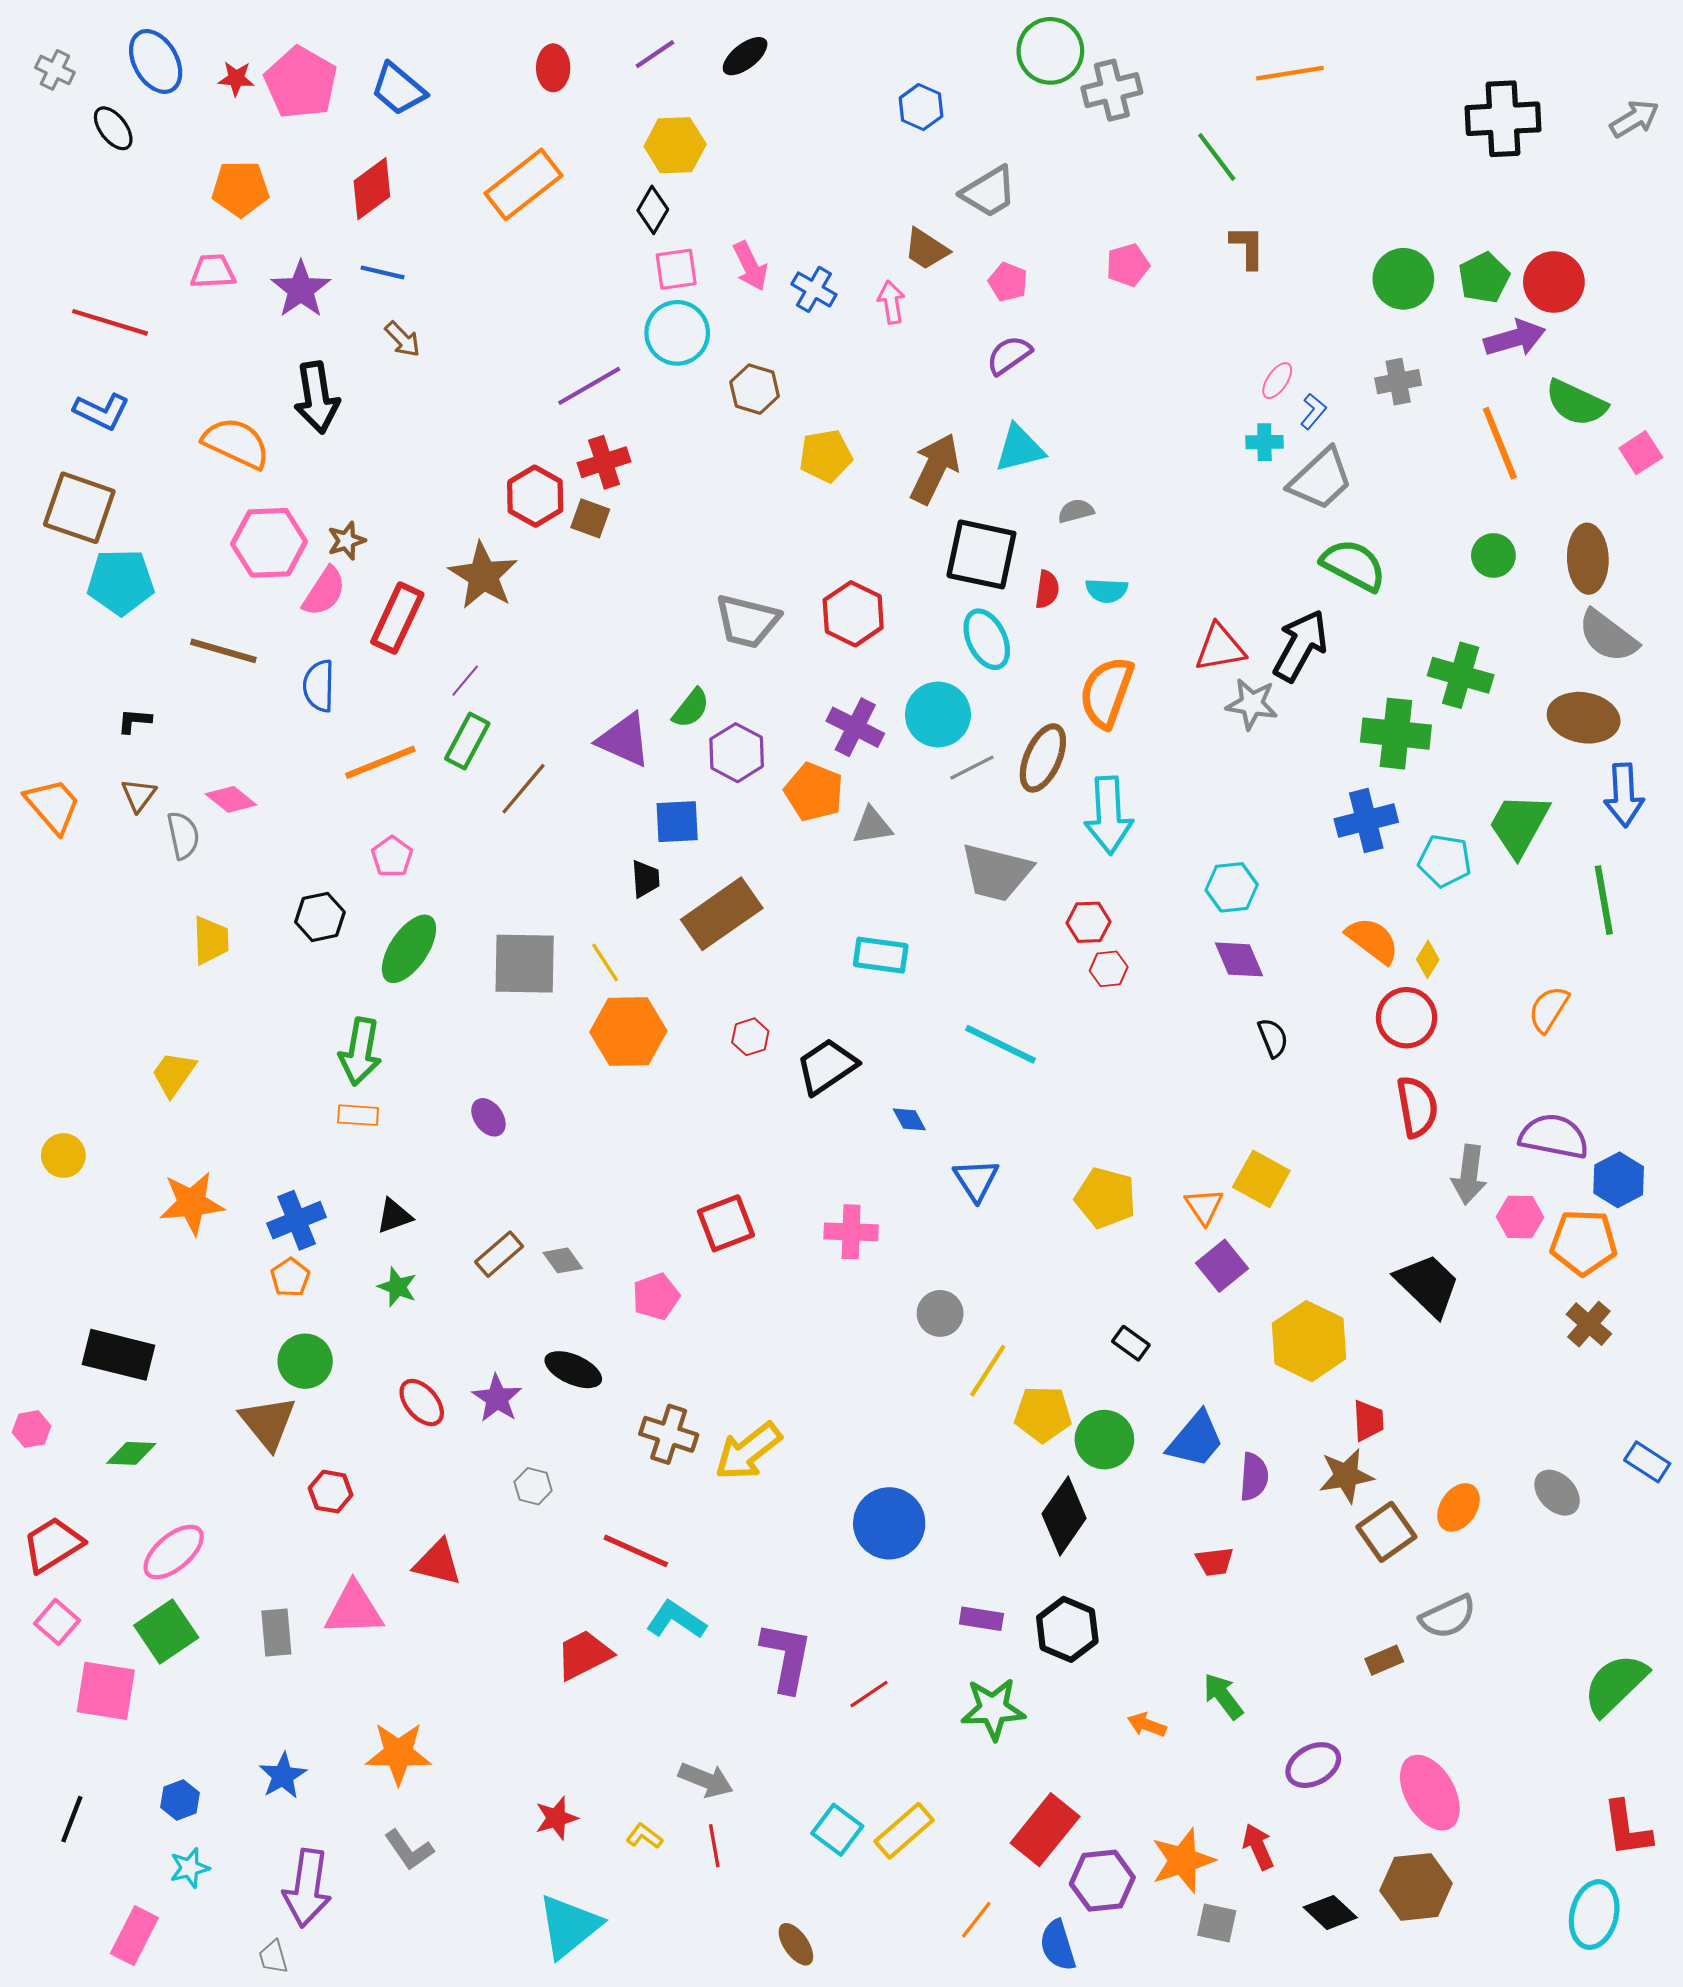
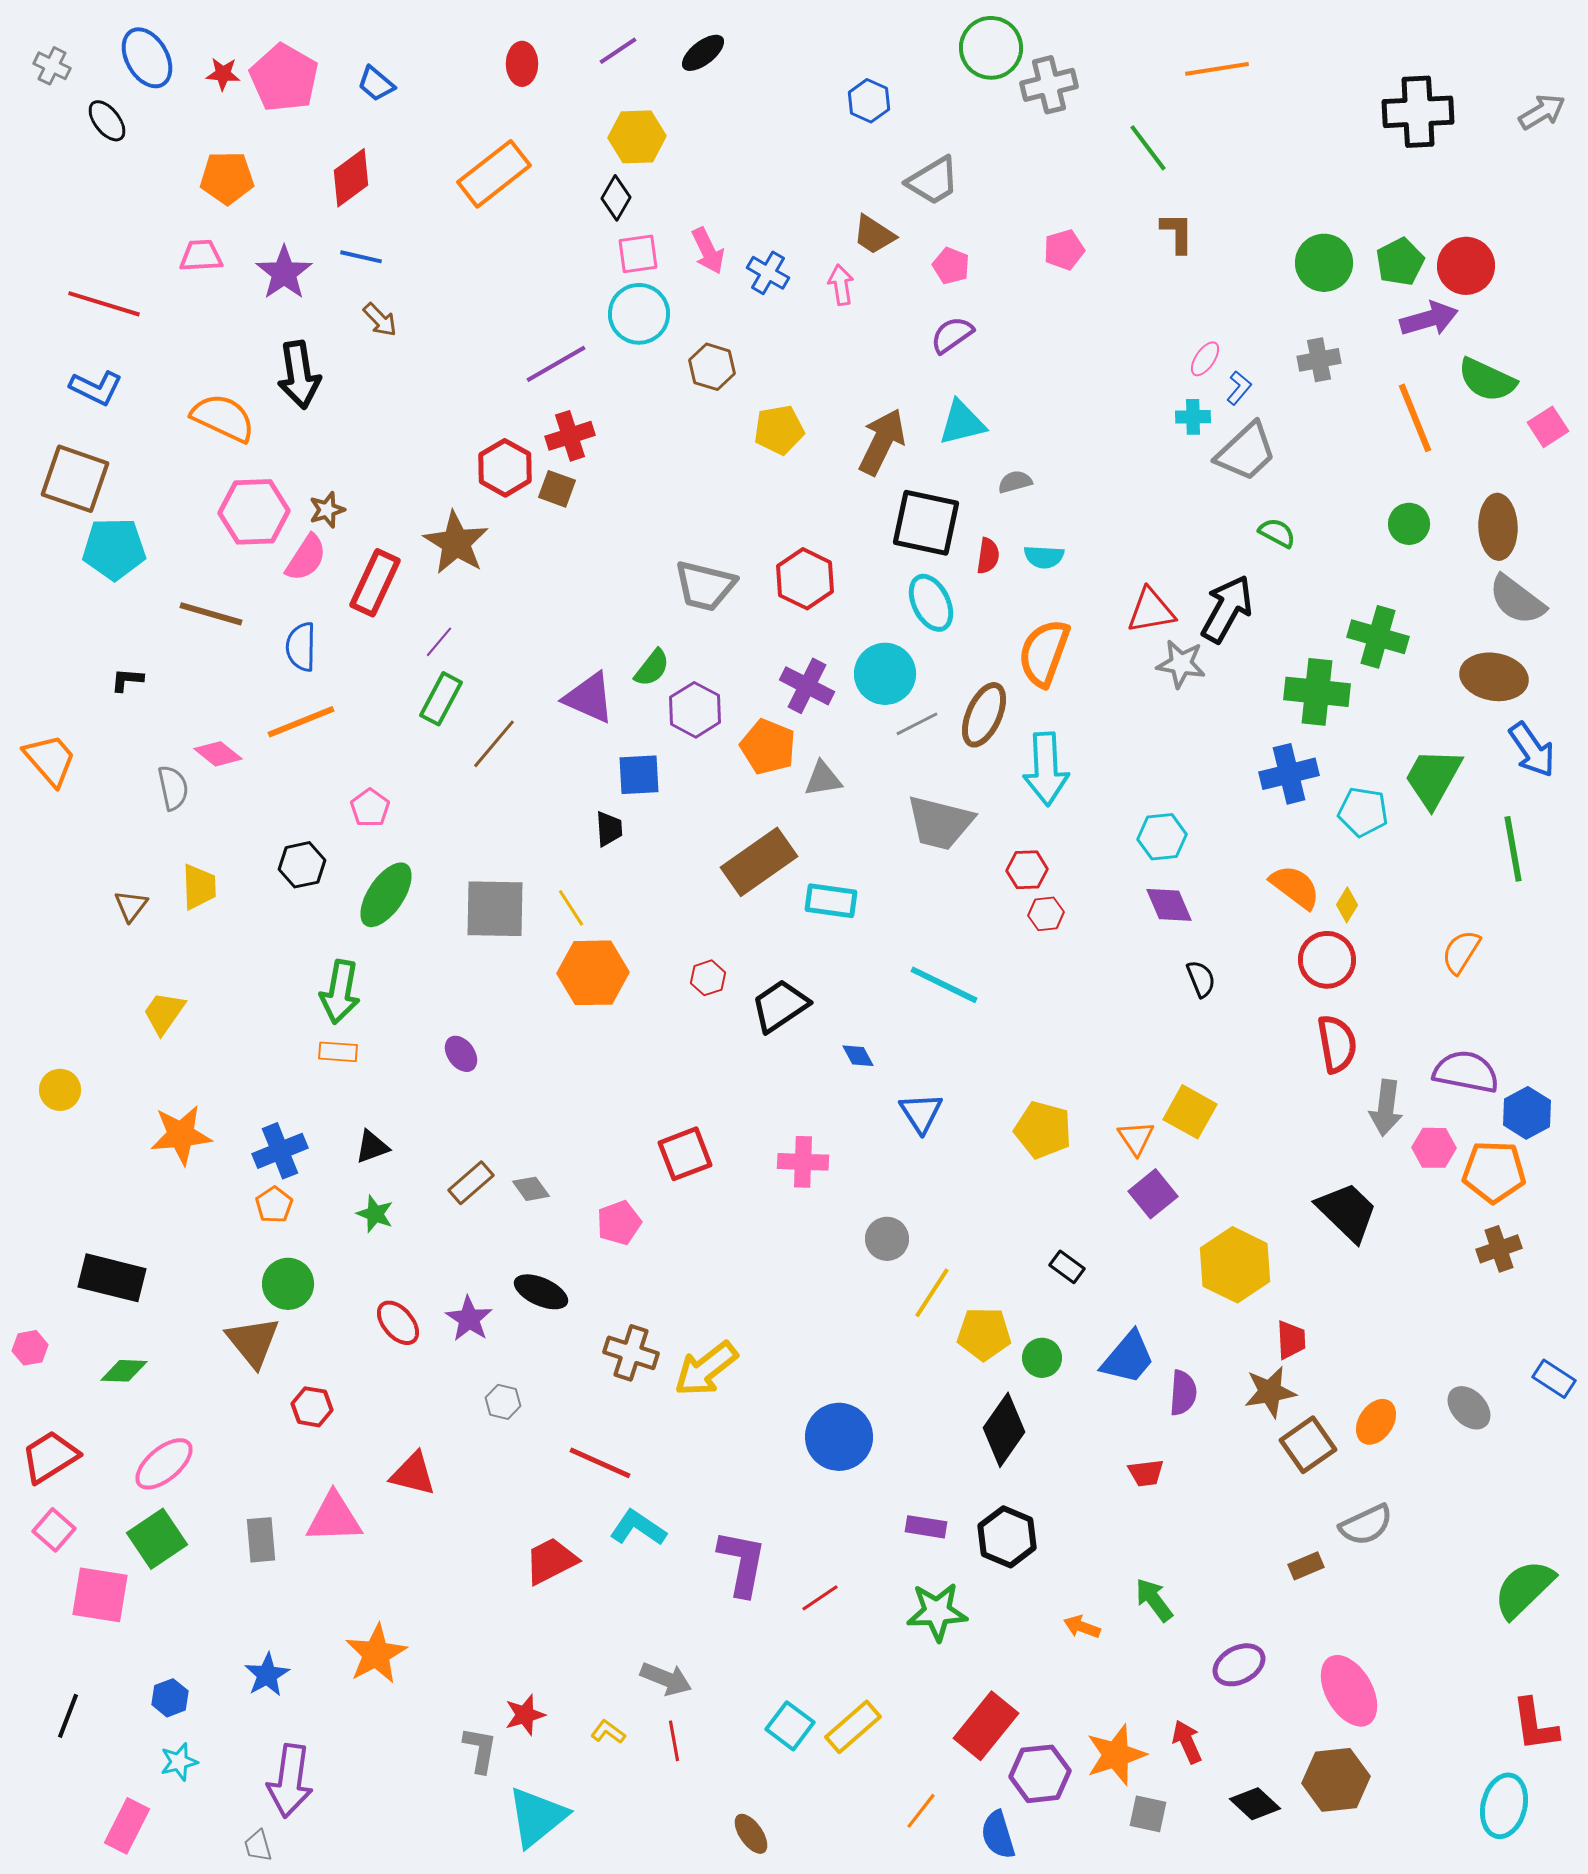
blue trapezoid: (398, 89) -> (376, 84), size x0.7
green semicircle: (1354, 565) -> (1277, 533), size x0.6
orange line: (380, 762) -> (301, 722), moved
brown triangle: (139, 795) -> (131, 906), moved
blue arrow: (1624, 795) -> (1532, 750), turned -32
brown rectangle: (722, 914) -> (759, 862), moved
brown cross: (1589, 1324) -> (1499, 1249), turned 30
green circle: (1104, 1440) -> (1042, 1358), size x0.7
orange star: (398, 1753) -> (376, 1654), turned -30
gray L-shape: (409, 1850) -> (480, 1750), moved, turned -135

